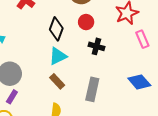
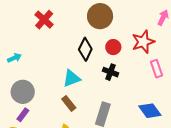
red circle: (86, 22) -> (113, 47), moved
black diamond: (56, 29) -> (85, 49), moved

